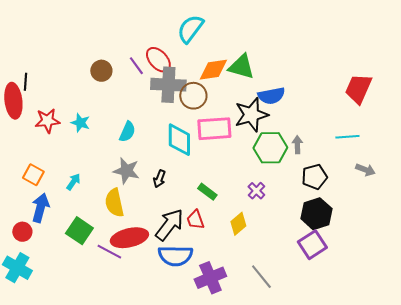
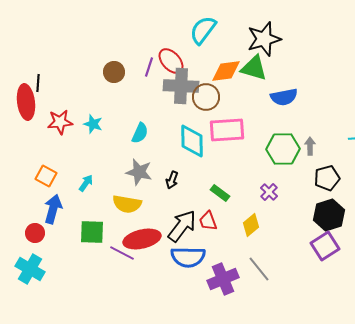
purple line: (136, 66) -> (149, 67), turned 54
black star: (251, 115) -> (264, 39), moved
yellow semicircle: (114, 203) -> (127, 204), turned -68
green square: (79, 231) -> (92, 232), turned -32
gray line: (261, 277) -> (259, 269), moved

